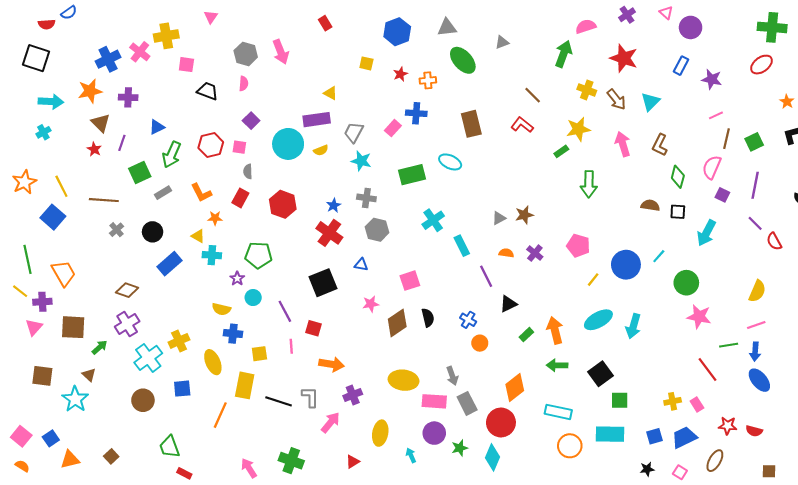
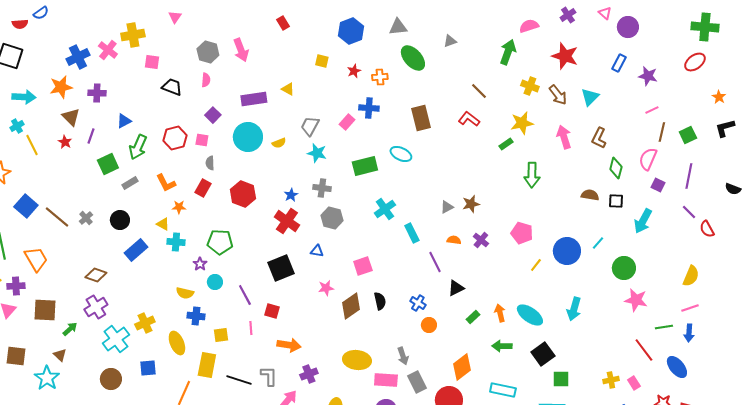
purple rectangle: (317, 120) -> (254, 99), moved
yellow line: (61, 186) -> (32, 145), moved
brown line: (104, 200) -> (57, 217), moved, turned 36
cyan ellipse: (598, 320) -> (530, 315), moved, turned 64
orange arrow: (555, 330) -> (500, 313), size x0.7
blue ellipse: (759, 380) -> (677, 367), moved

